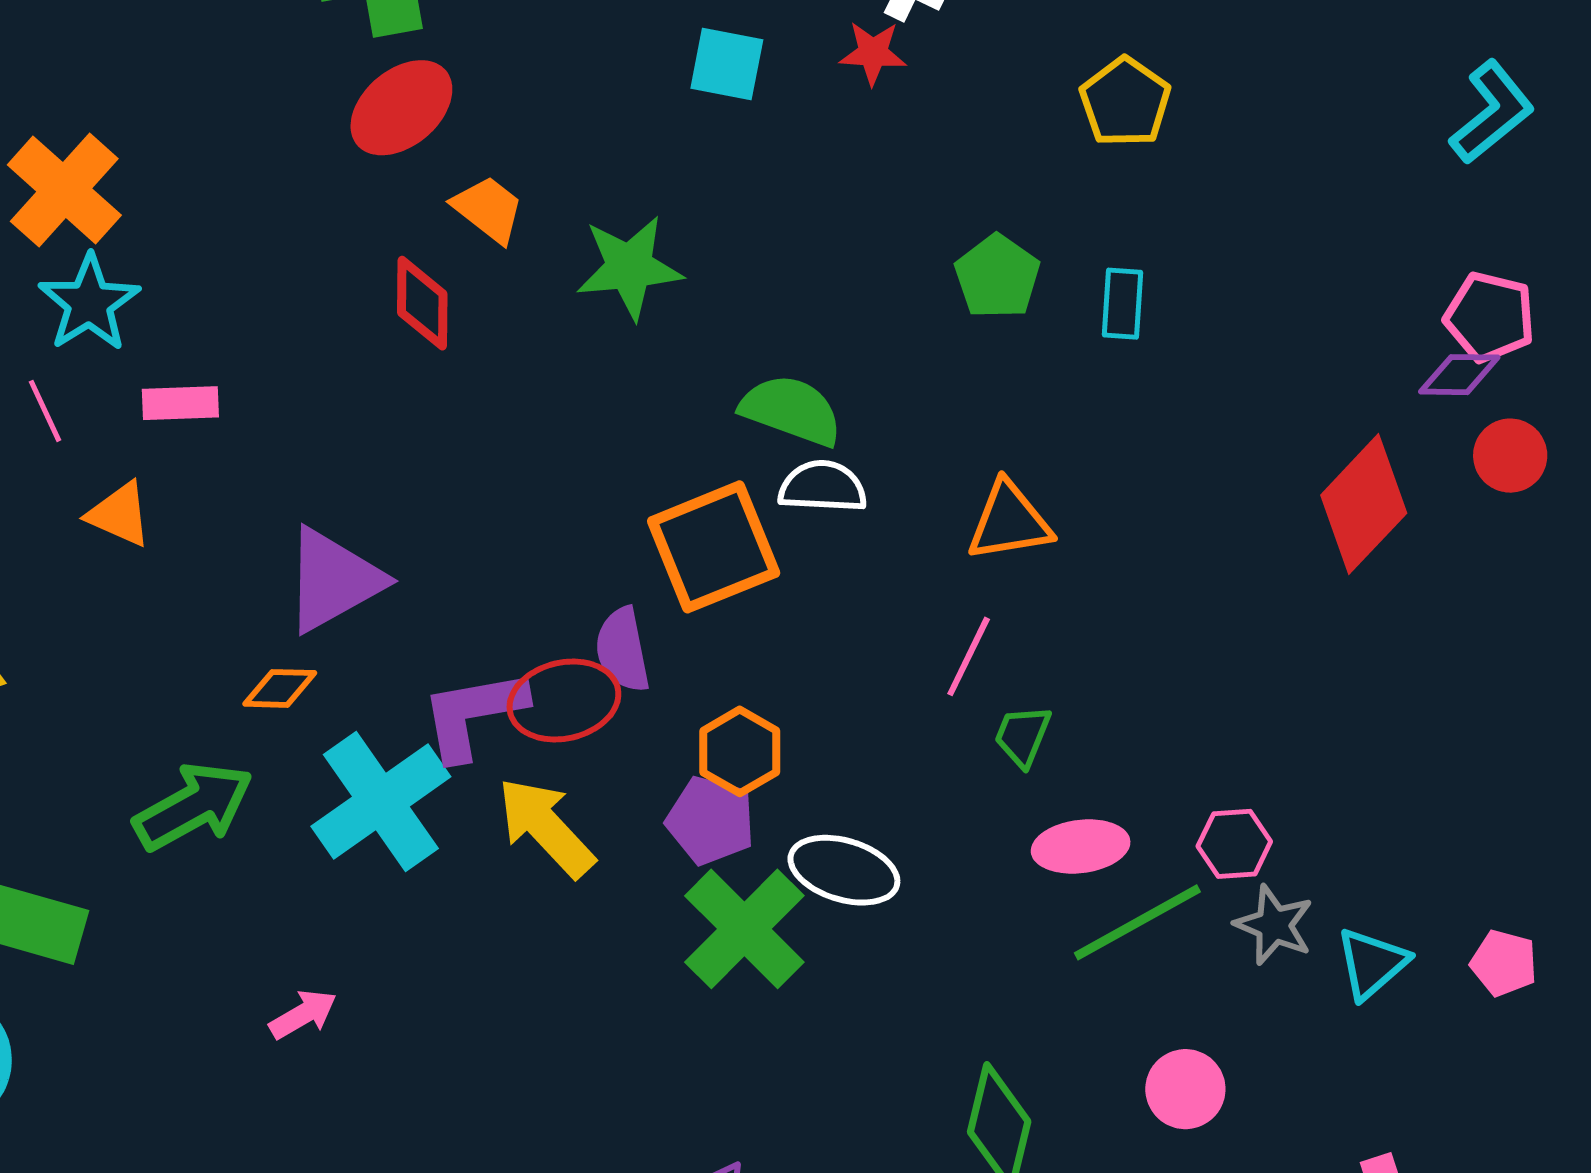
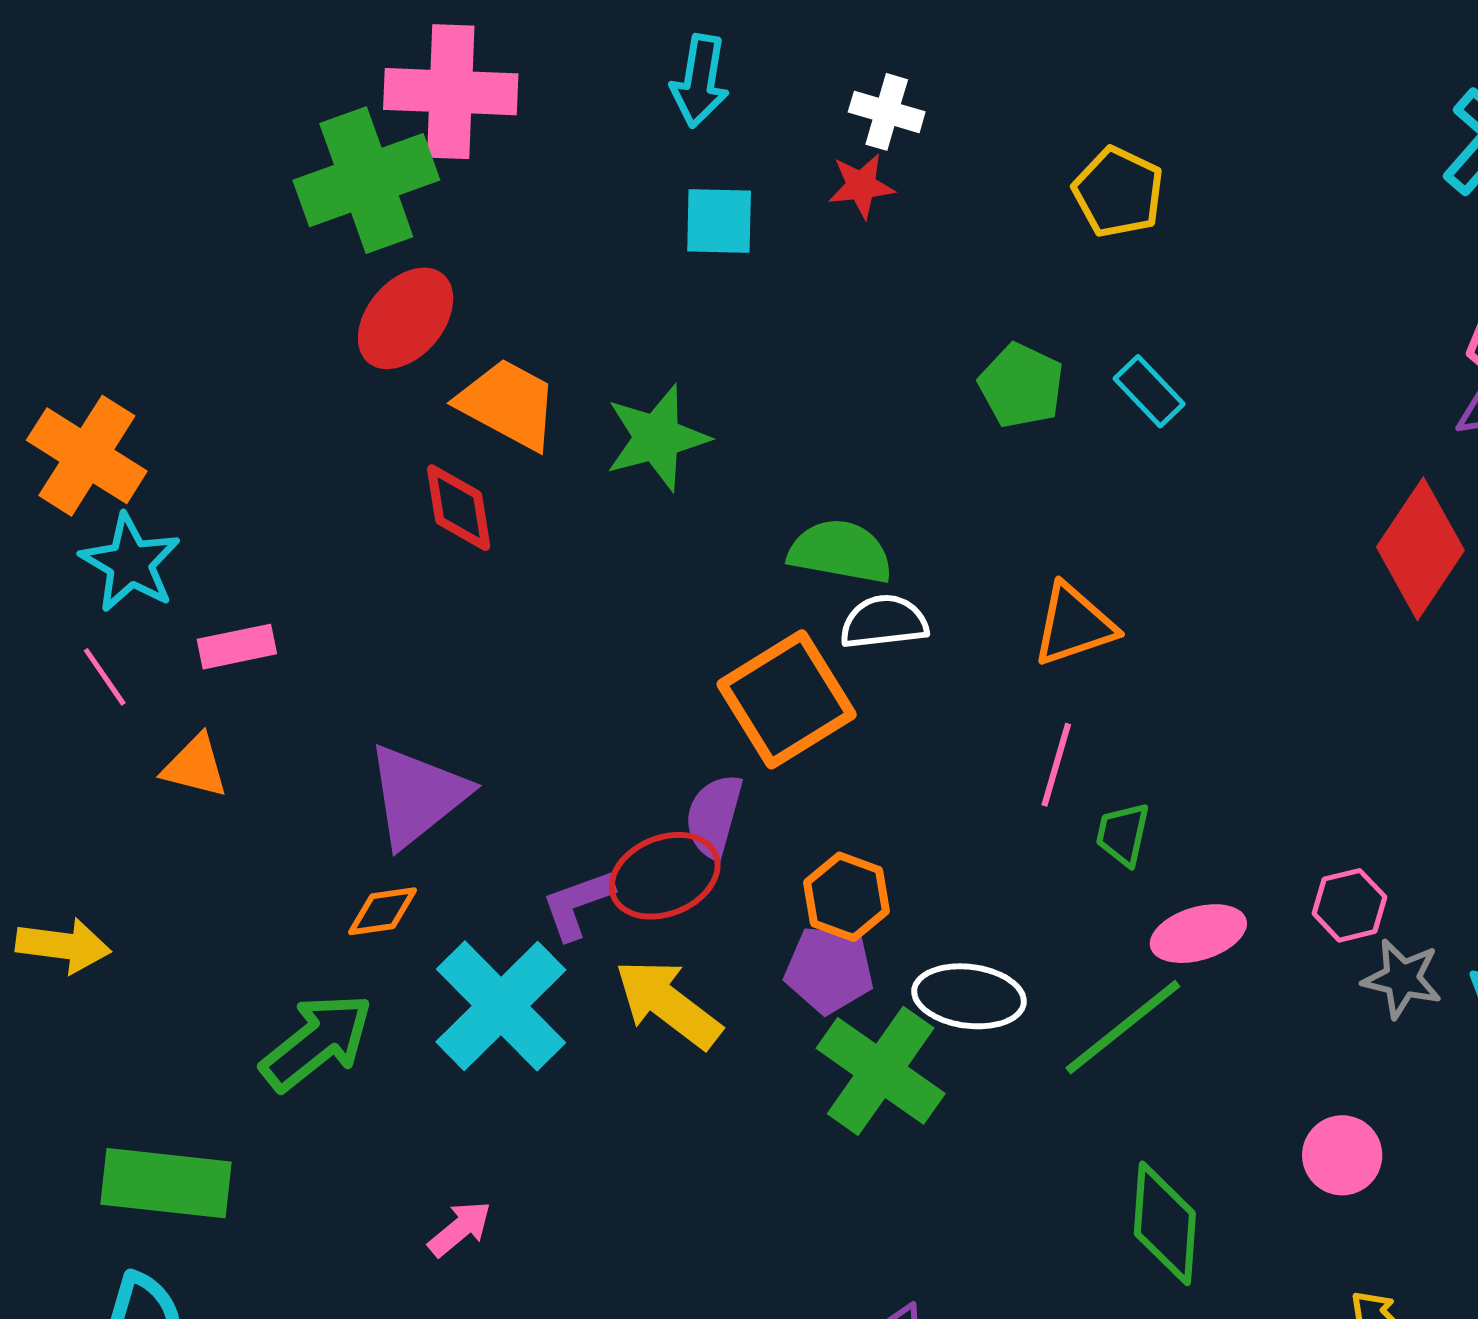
orange trapezoid: (488, 209) -> (508, 404), size x1.4
cyan rectangle: (1123, 304) -> (1149, 391), turned -38
purple semicircle: (623, 650) -> (714, 816), turned 36
purple L-shape: (473, 714) -> (577, 904), size x0.7
green line: (1137, 922) -> (1123, 1027), moved

